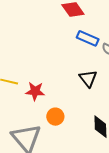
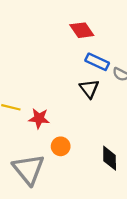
black triangle: (88, 78) -> (89, 89), moved

